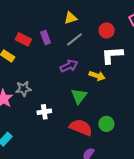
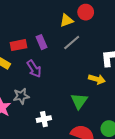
red circle: (107, 30) -> (86, 12), moved
red rectangle: (23, 39) -> (19, 45), turned -35
purple arrow: (69, 66) -> (34, 69), moved, turned 84

